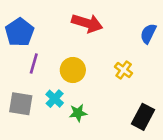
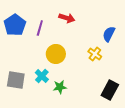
red arrow: (87, 23) -> (67, 18), size x0.7
blue semicircle: (148, 34) -> (109, 34), moved
purple line: (34, 63) -> (40, 28), moved

